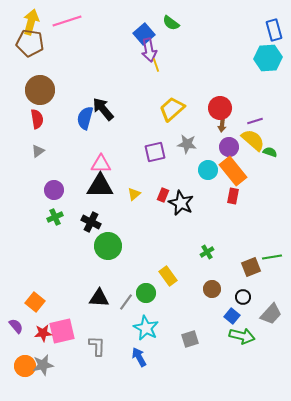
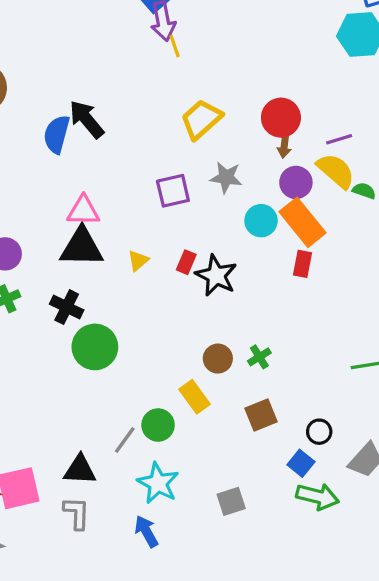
brown square: (251, 267) -> (261, 415), moved
brown circle: (212, 289) -> (218, 359), moved
black triangle: (99, 298) -> (80, 470), moved

